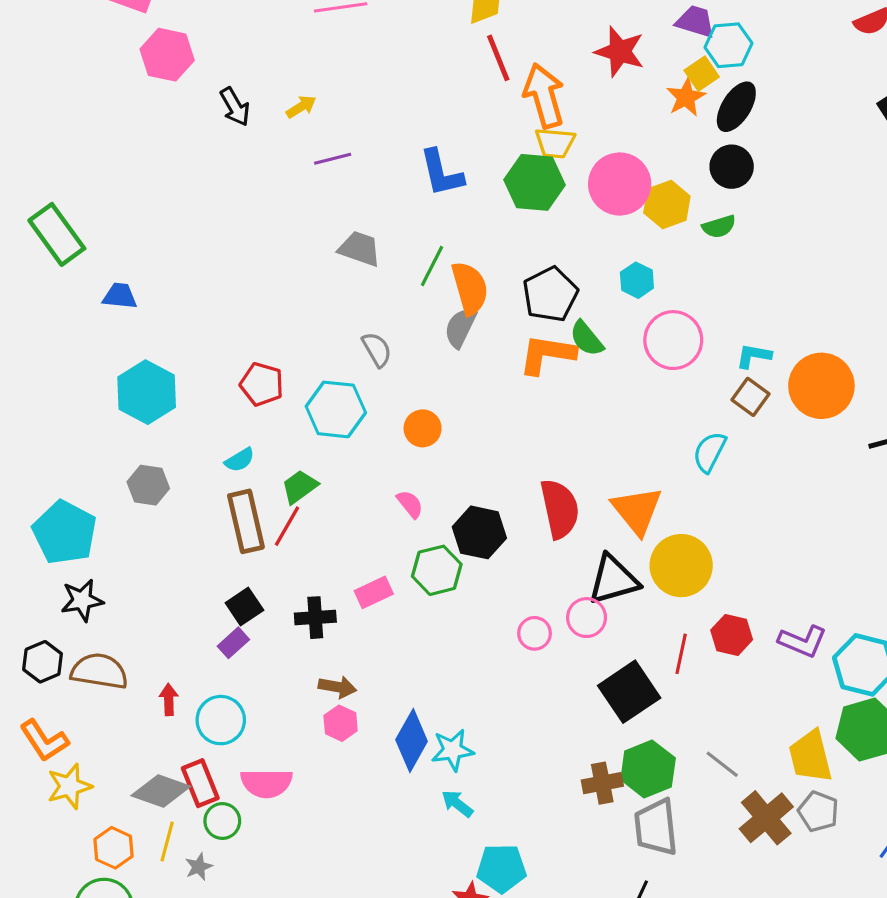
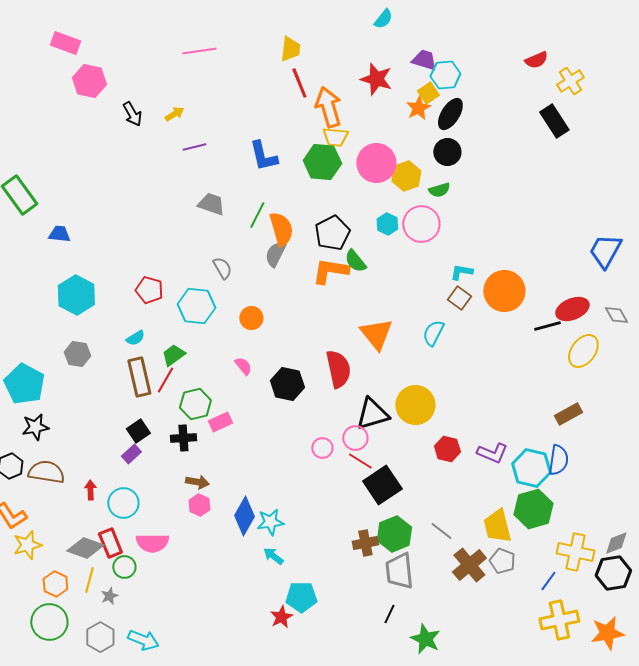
pink circle: (673, 340) -> (421, 224), moved
orange triangle: (637, 510) -> (376, 334), moved
green hexagon: (437, 570) -> (195, 404), moved
red line: (681, 654) -> (360, 461), moved, turned -70

